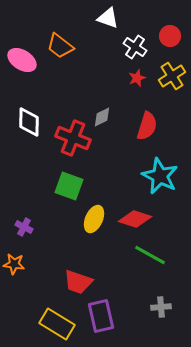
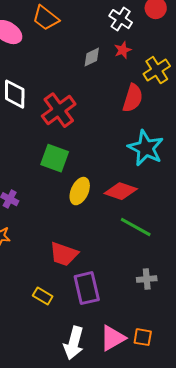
yellow cross: (172, 76) -> (157, 70), moved
gray diamond: (102, 117) -> (92, 57), moved
red cross: (73, 138) -> (59, 110), turned 32
yellow rectangle: (57, 324) -> (43, 296), size x0.6

